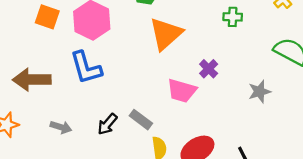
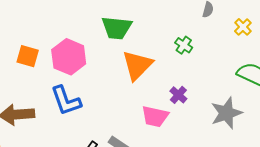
green cross: (233, 17) -> (184, 45), moved, turned 36
gray star: (259, 92) -> (226, 113), size x1.5

